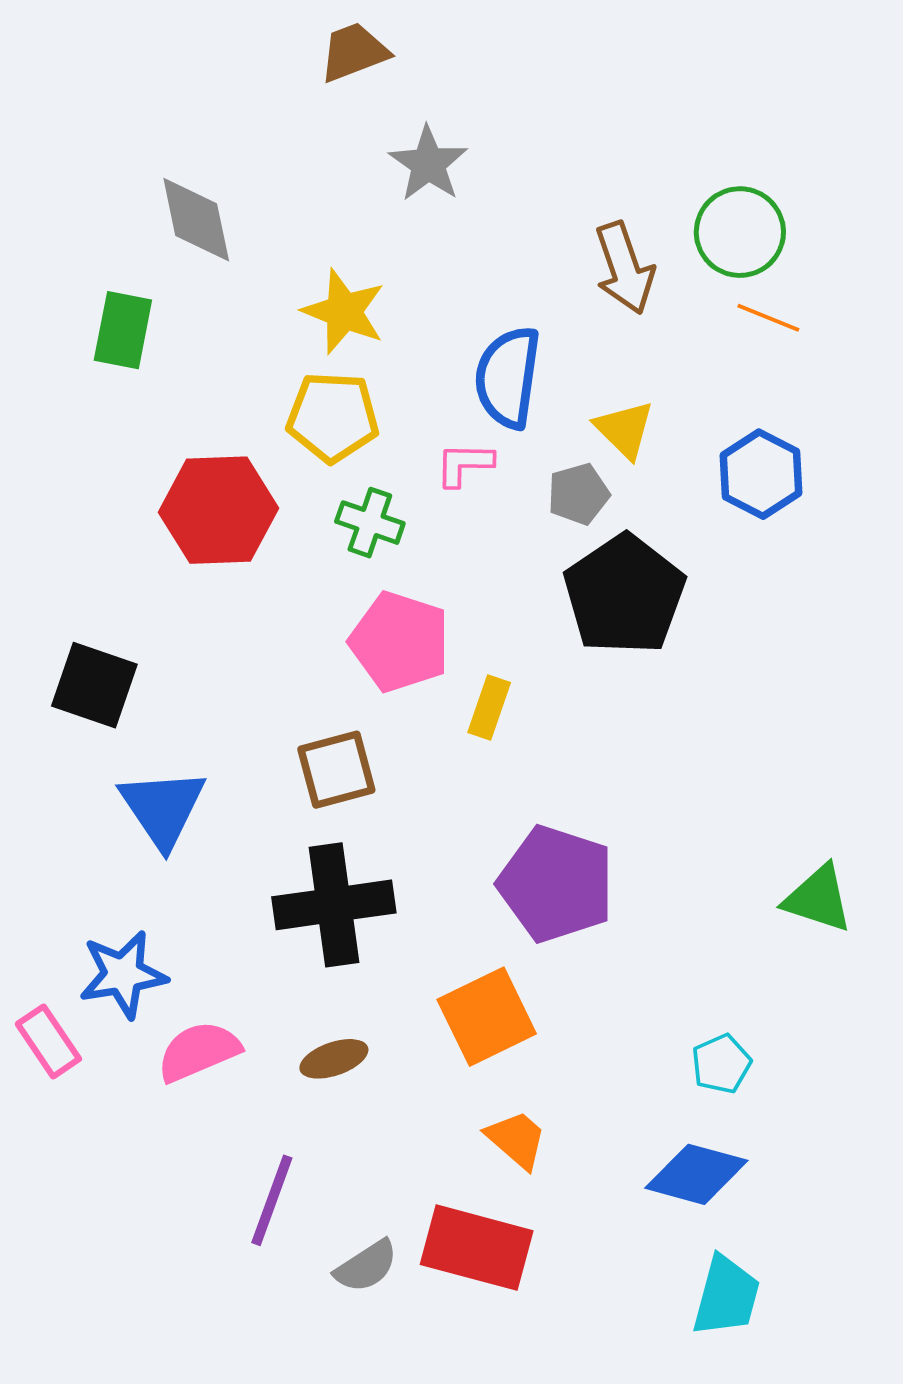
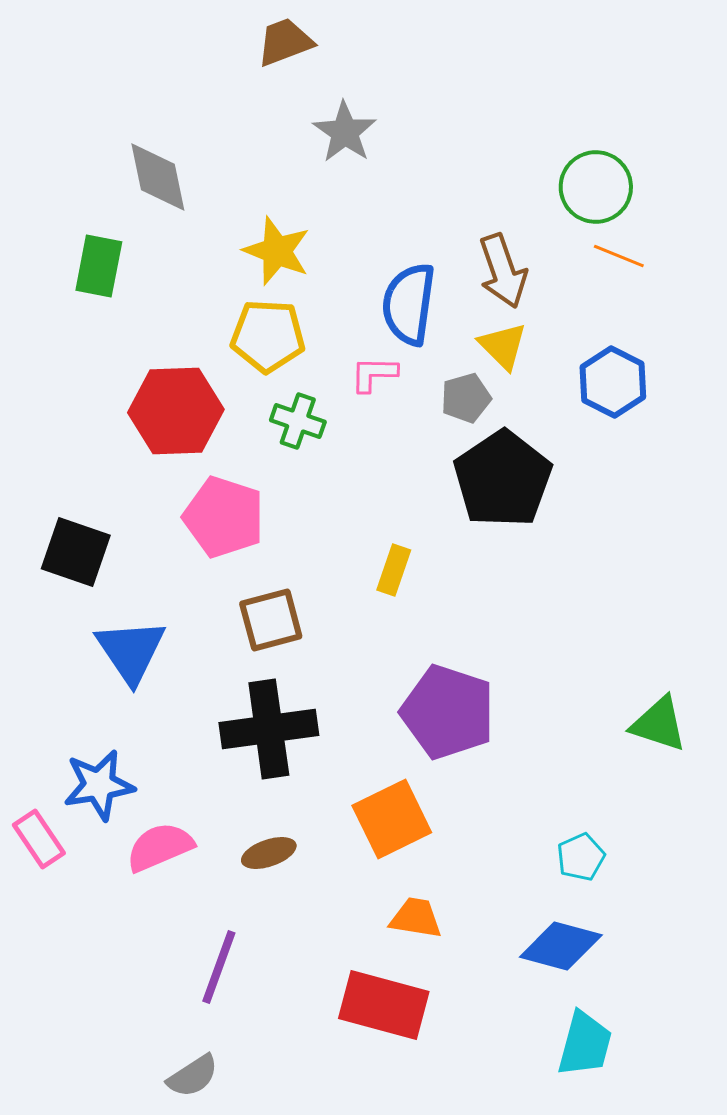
brown arrow: (624, 268) -> (503, 271), moved
pink pentagon: (400, 642) -> (224, 517), moved
orange trapezoid: (516, 1140) -> (416, 918), turned -32
gray semicircle: (366, 1266) -> (193, 1076), moved

